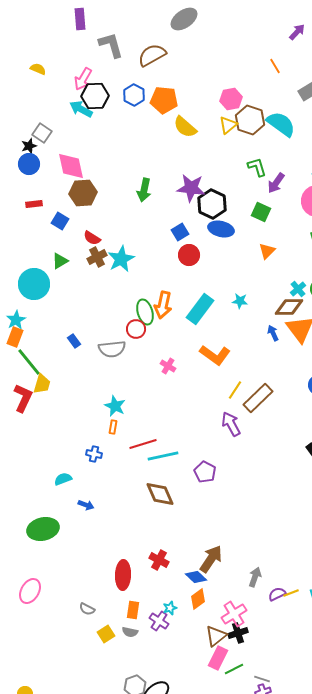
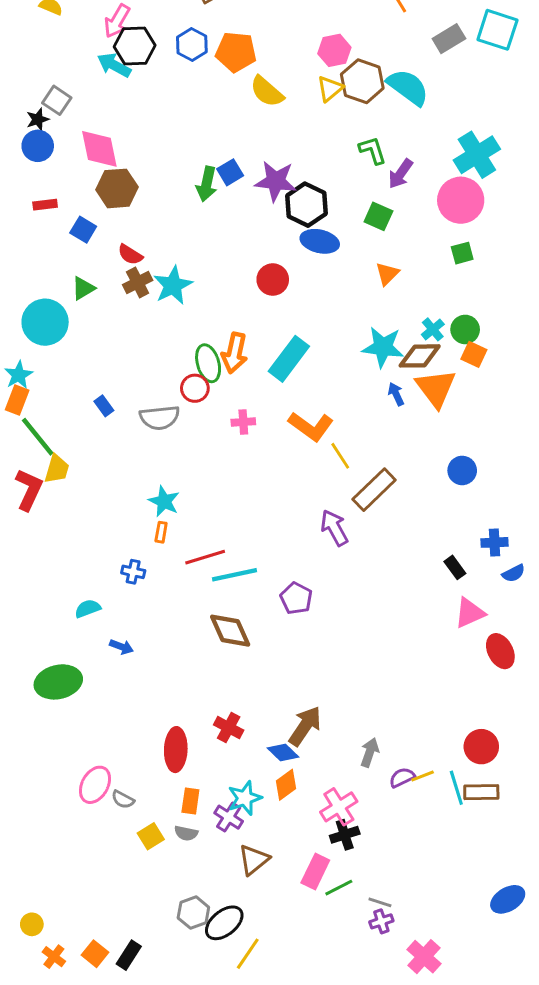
blue square: (180, 232) -> (230, 172), moved
cyan star: (240, 301) -> (383, 347), moved, size x1.8
pink cross: (168, 366) -> (243, 422), moved, turned -35
yellow line: (235, 390) -> (340, 456), moved, turned -66
pink ellipse: (30, 591) -> (95, 785), moved
cyan star: (170, 608) -> (245, 798), size x1.6
brown triangle: (216, 636) -> (254, 860), moved

